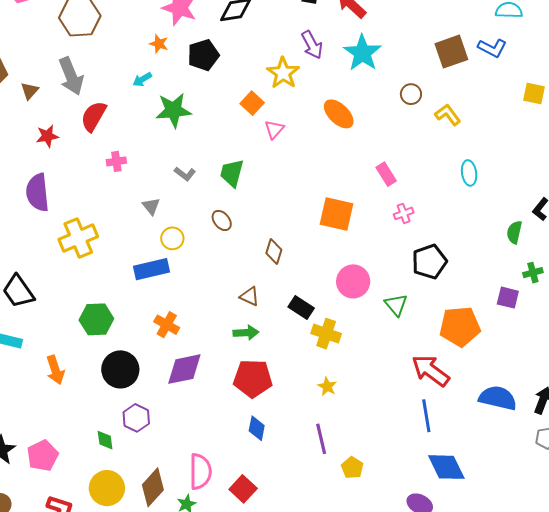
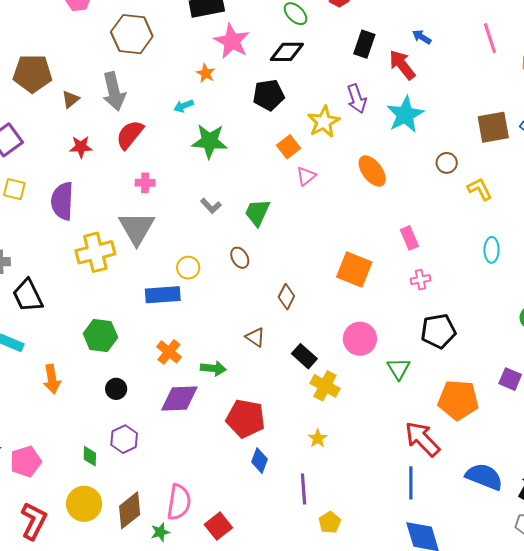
black pentagon: (203, 55) -> (269, 95), moved
gray triangle: (151, 206) -> (137, 228), moved, size x2.0
green arrow: (246, 333) -> (213, 368), moved
black circle: (120, 369) -> (116, 389), size x0.6
blue diamond: (257, 428) -> (260, 461), moved

